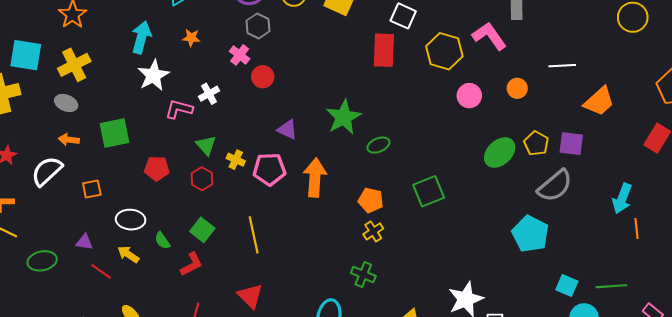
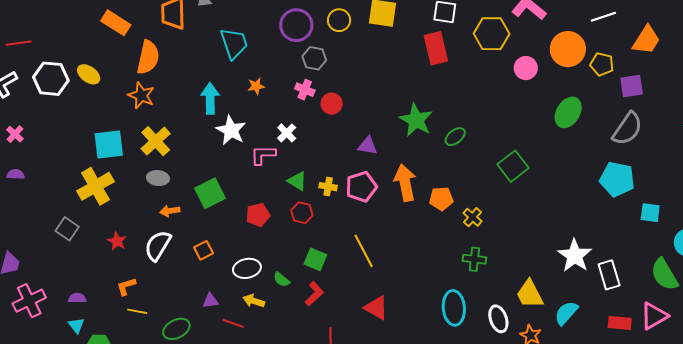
orange circle: (517, 88) -> (568, 49), size x1.8
yellow pentagon: (536, 143) -> (602, 64), moved
orange pentagon: (371, 200) -> (441, 199), moved
cyan square: (567, 285) -> (650, 213), moved

